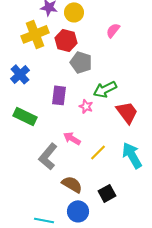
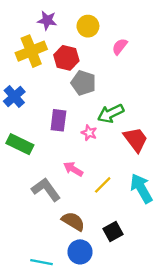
yellow circle: (74, 12) -> (88, 26), moved
gray L-shape: (48, 156) -> (46, 190), turned 104

